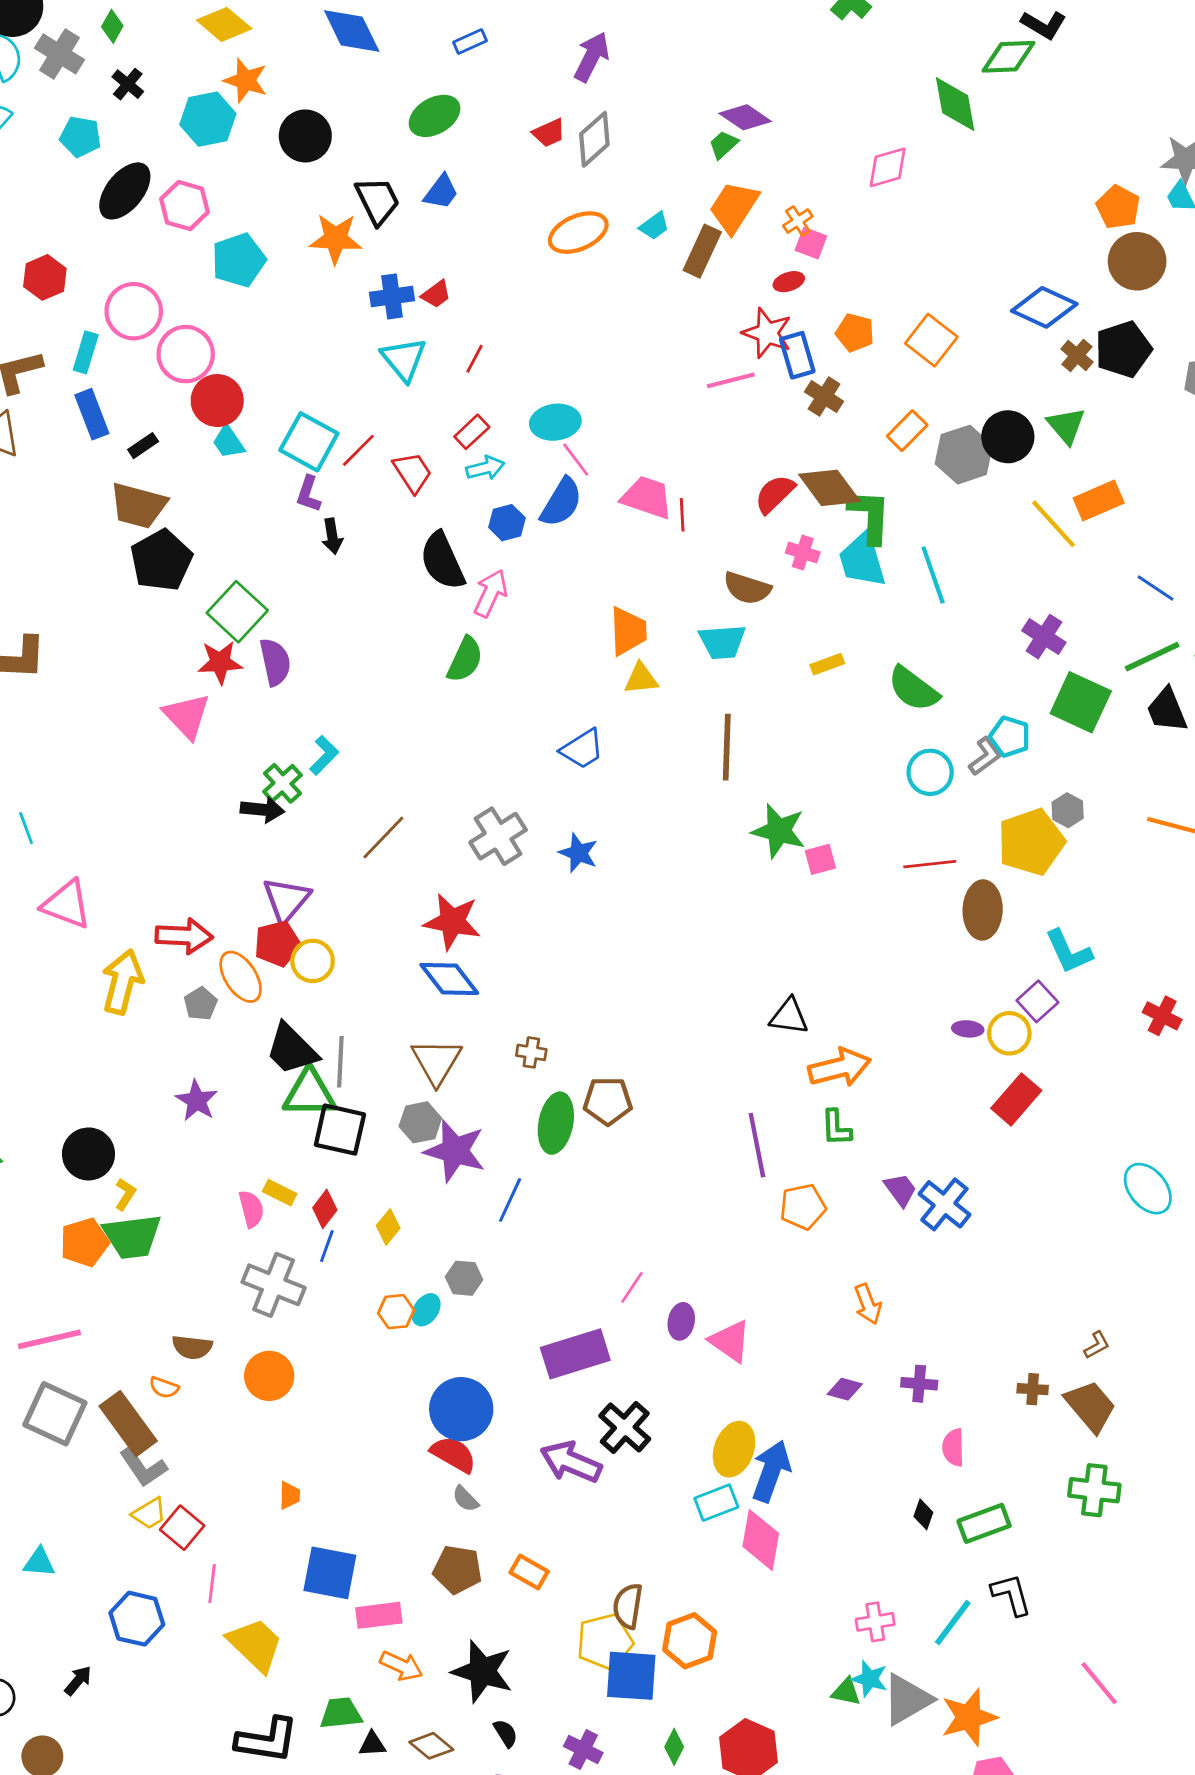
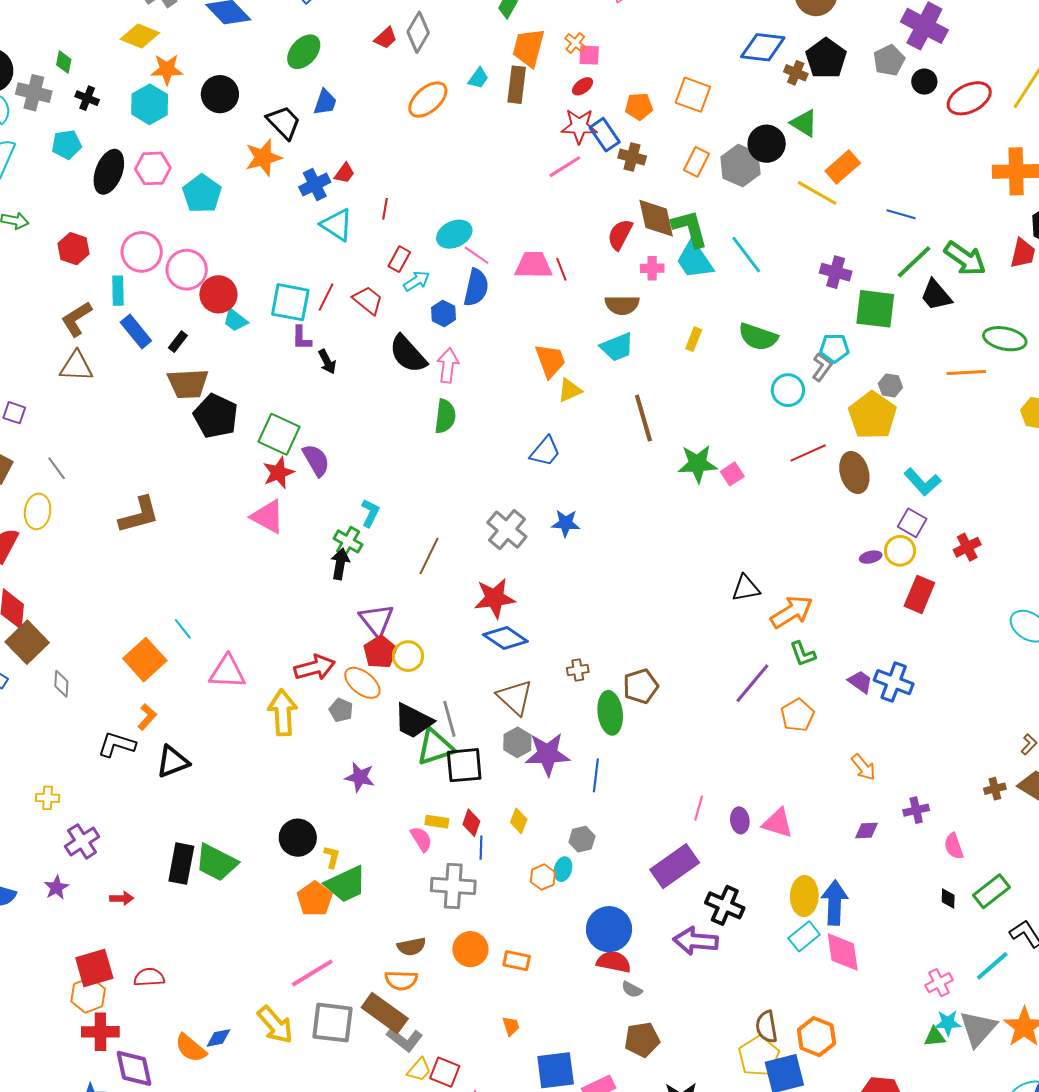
brown diamond: (829, 488) -> (656, 218), turned 42
yellow rectangle: (827, 664) -> (694, 339), turned -30
black arrow: (262, 810) -> (340, 564), turned -68
red cross: (1162, 1016) -> (967, 547), moved, turned -36
purple line: (757, 1145) -> (752, 683), turned 69
orange semicircle: (164, 1387) -> (401, 980), size x1.5
orange rectangle: (529, 1572) -> (517, 961), moved
cyan line: (953, 1623) -> (992, 966), turned 30

